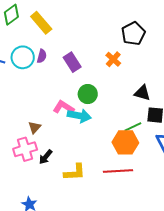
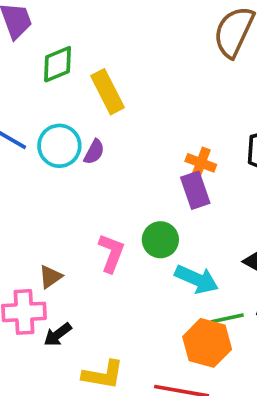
orange cross: (113, 59) -> (201, 163), moved, turned -35
purple rectangle: (72, 62) -> (195, 190), moved
pink L-shape: (64, 107) -> (111, 253), turned 65
cyan arrow: (79, 116) -> (197, 279), moved

